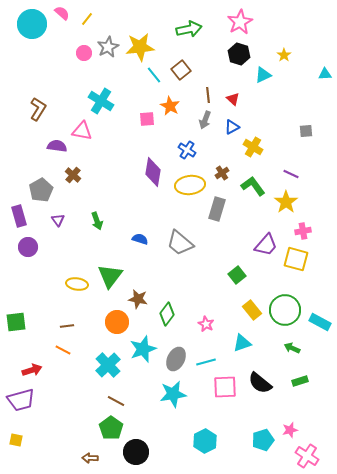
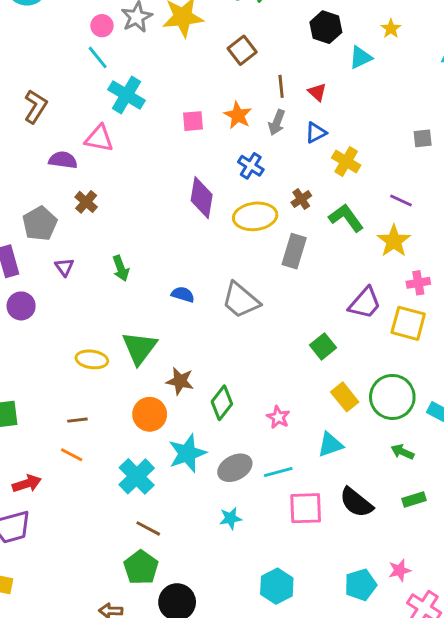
cyan line: (154, 75) -> (98, 57), moved
orange star: (170, 106) -> (238, 115), moved
gray ellipse: (176, 359) -> (235, 468), turned 35
cyan star: (173, 394) -> (231, 518), size x0.6

